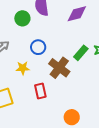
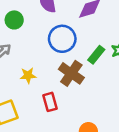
green circle: (22, 18) -> (14, 20), moved
blue circle: (38, 47) -> (62, 39), moved, size x1.5

